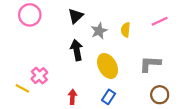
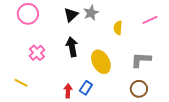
gray star: (99, 31) -> (91, 13), moved
pink cross: (39, 76) -> (37, 53), moved
brown circle: (160, 95) -> (139, 89), moved
blue rectangle: (109, 97) -> (86, 88), moved

